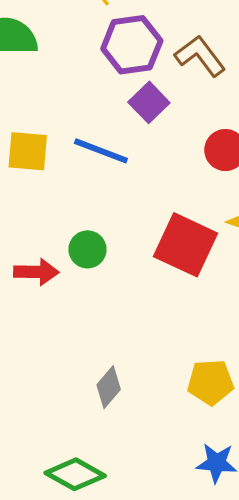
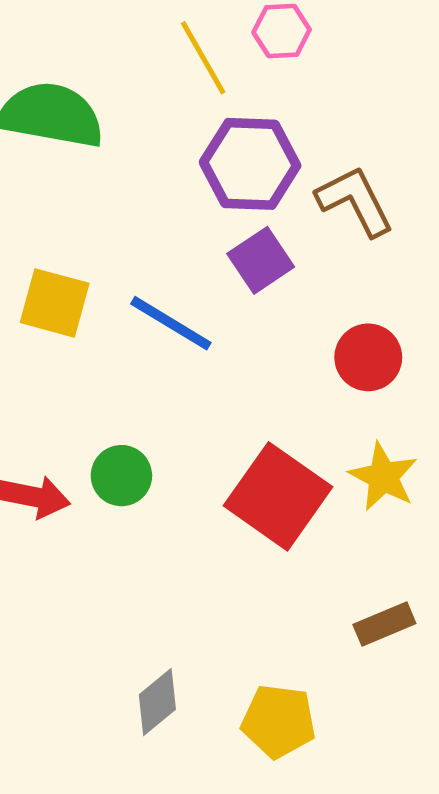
gray diamond: (109, 387) -> (157, 702), moved

